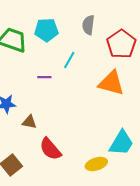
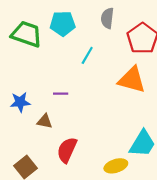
purple line: (44, 77) -> (61, 94), moved
red semicircle: (50, 149) -> (67, 150), turned 65

